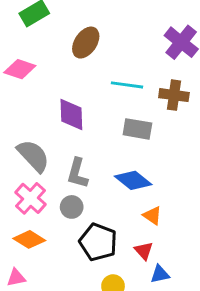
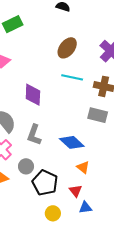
brown ellipse: (86, 43) -> (67, 48), moved
gray rectangle: (137, 129) -> (98, 115), moved
gray circle: (72, 207) -> (26, 166), moved

